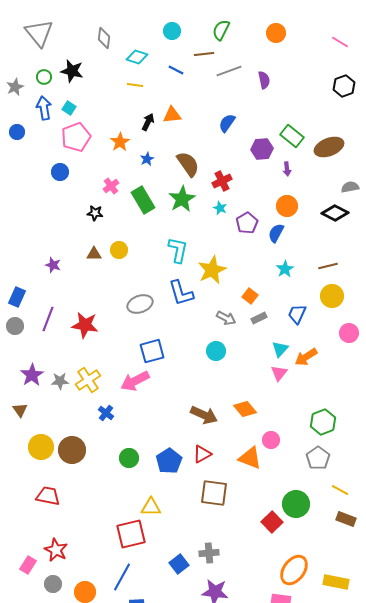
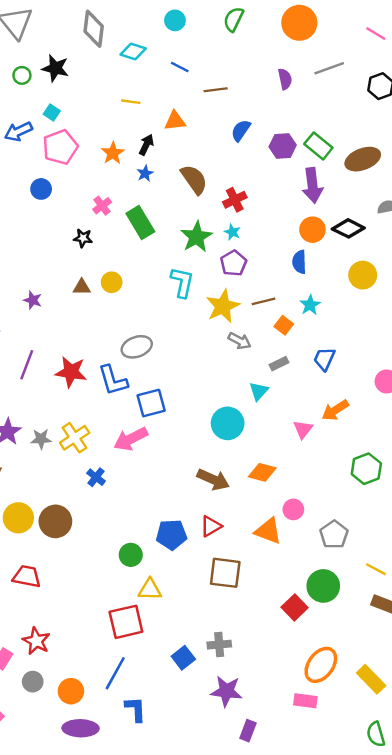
orange circle: (276, 33) -> (299, 23), size x1.5
gray diamond: (104, 38) -> (94, 29), size x1.4
brown line: (204, 54) -> (216, 90), moved
gray line: (229, 71) -> (329, 68), moved
yellow line: (135, 85) -> (131, 102), moved
blue arrow: (44, 108) -> (18, 132), moved, turned -105
black arrow: (148, 122) -> (146, 145), moved
purple hexagon: (262, 149) -> (283, 146), moved
purple arrow: (287, 169) -> (312, 185), size x2.0
green star: (182, 199) -> (197, 237), moved
black diamond: (335, 213) -> (348, 228), moved
purple pentagon: (247, 223) -> (234, 263), moved
blue semicircle: (276, 233) -> (299, 262), turned -30
brown line: (328, 266) -> (263, 301), moved
blue L-shape: (181, 293) -> (113, 380), moved
orange square: (250, 296) -> (284, 325), moved
yellow circle: (332, 296) -> (363, 275), moved
gray arrow: (226, 318) -> (240, 341), moved
cyan triangle: (280, 349) -> (259, 391), moved
cyan circle: (216, 351) -> (228, 423), moved, size x1.4
orange diamond: (245, 409) -> (262, 472), turned -35
green hexagon: (323, 422) -> (366, 469), moved
green circle: (129, 458) -> (131, 555), moved
gray pentagon: (318, 458) -> (334, 535), moved
blue pentagon: (169, 461) -> (171, 535), turned 30
yellow rectangle: (336, 582) -> (371, 679), turned 35

